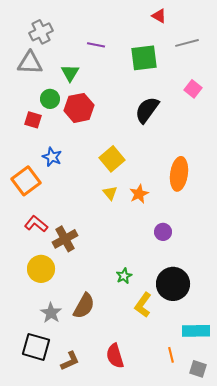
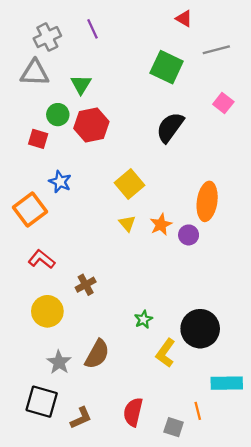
purple line: (96, 45) -> (93, 29), moved, turned 54
green square: (144, 58) -> (167, 67), turned 32
purple circle: (163, 232) -> (189, 235), moved
brown cross: (65, 239) -> (86, 285), moved, size x0.7
red semicircle: (115, 356) -> (133, 412), turned 30
gray square: (198, 369) -> (174, 427), moved

